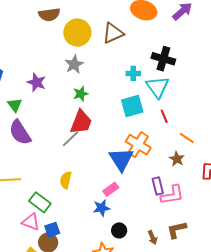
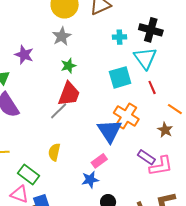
cyan cross: (133, 73) -> (119, 37), moved
purple rectangle: (158, 186) -> (146, 157), turned -42

